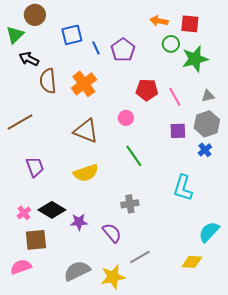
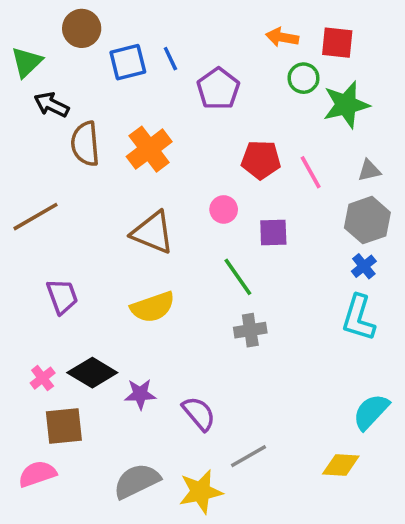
brown circle: (35, 15) -> (82, 28), moved
blue line: (96, 48) -> (170, 59), moved
purple square: (178, 131) -> (273, 233), moved
cyan L-shape: (183, 188) -> (359, 318), moved
gray cross: (130, 204) -> (250, 330), moved

